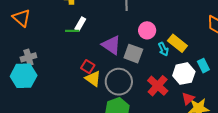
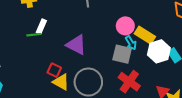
pink circle: (147, 30) -> (125, 26), moved
gray square: (133, 54) -> (122, 54), moved
white hexagon: (184, 74) -> (159, 51), moved

